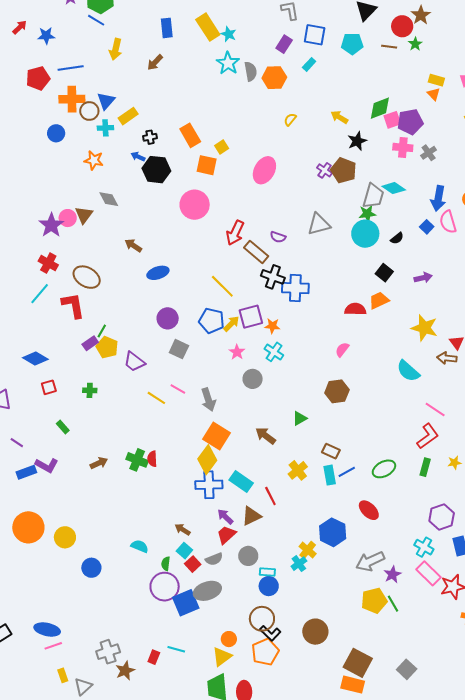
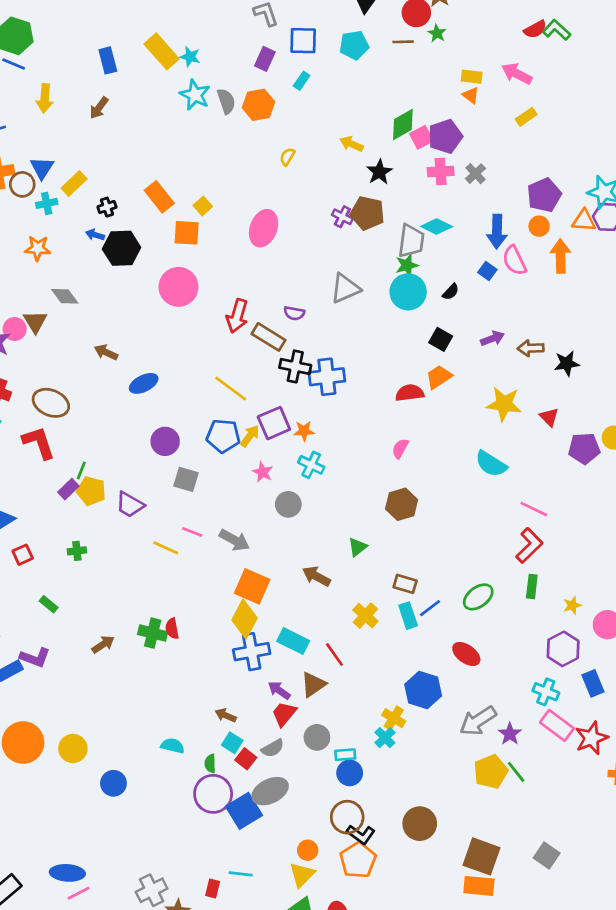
brown arrow: (447, 358) -> (531, 348), moved
gray arrow: (208, 400) -> (234, 540), turned -35
yellow star: (454, 463) -> (572, 605), moved

